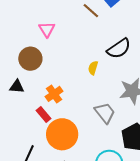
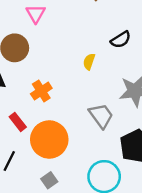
black semicircle: (119, 48) -> (121, 40), size x0.7
red rectangle: (44, 114) -> (18, 122), moved

